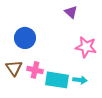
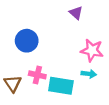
brown triangle: (14, 68) -> (13, 84), moved
cyan arrow: (80, 80) -> (89, 74), moved

